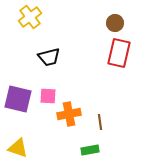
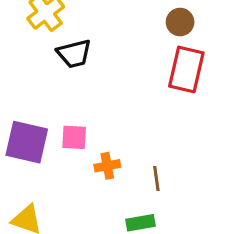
black trapezoid: (49, 57) -> (74, 54), moved
orange cross: (69, 114) -> (107, 166), size x0.7

